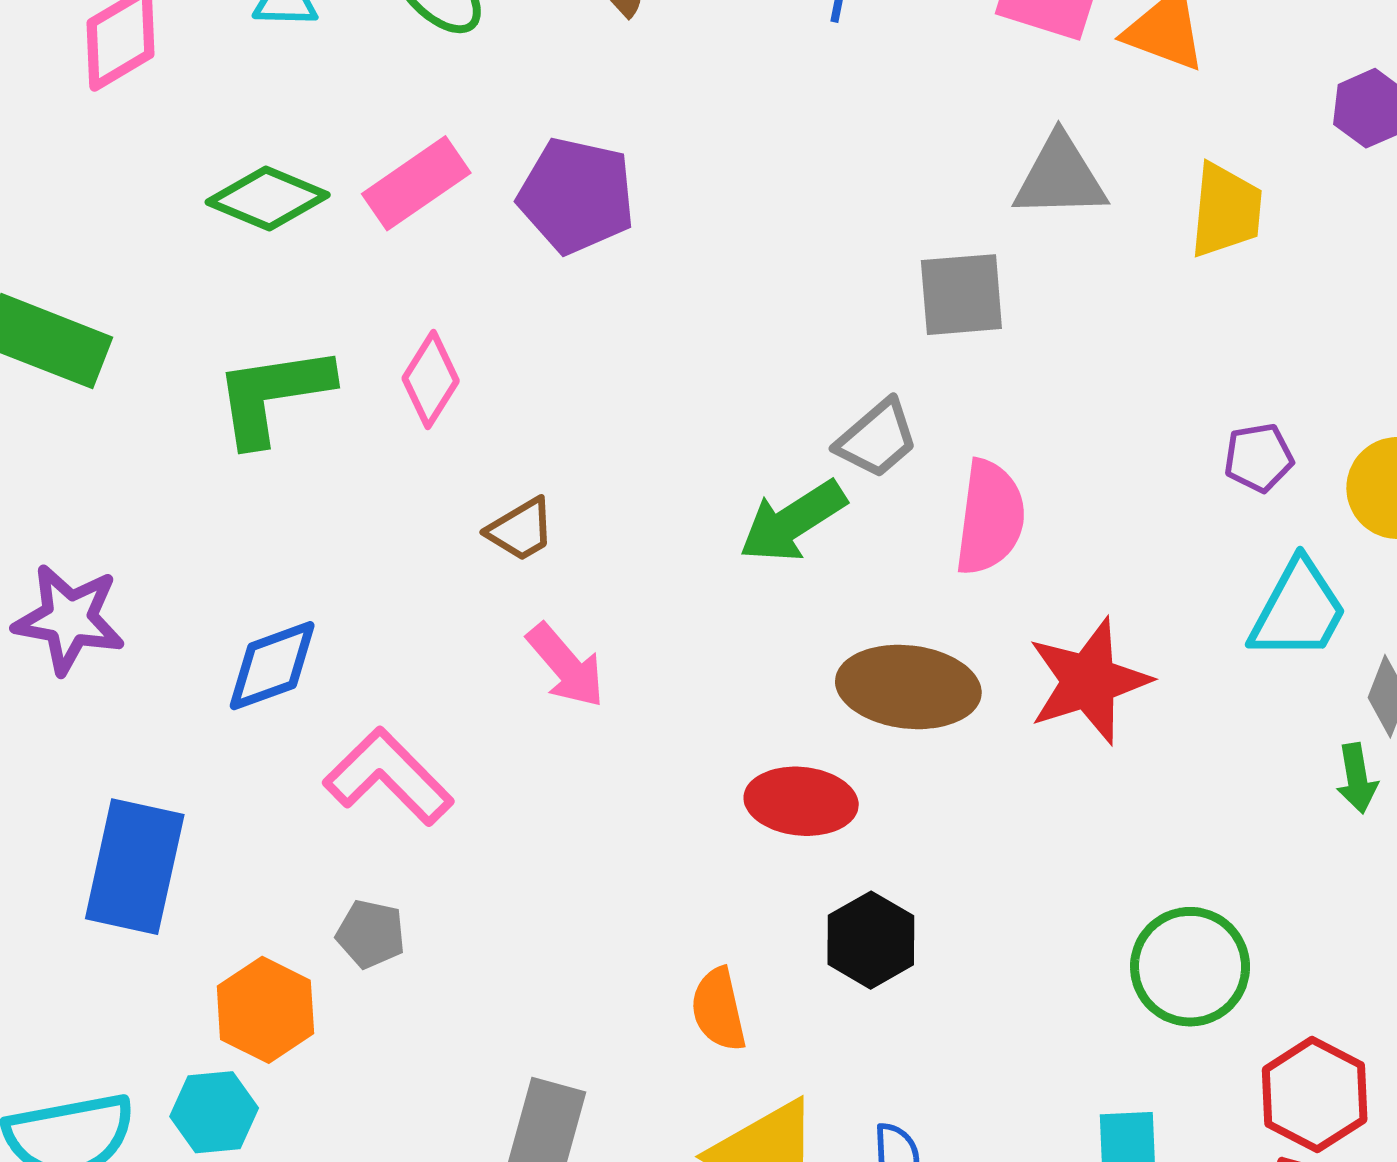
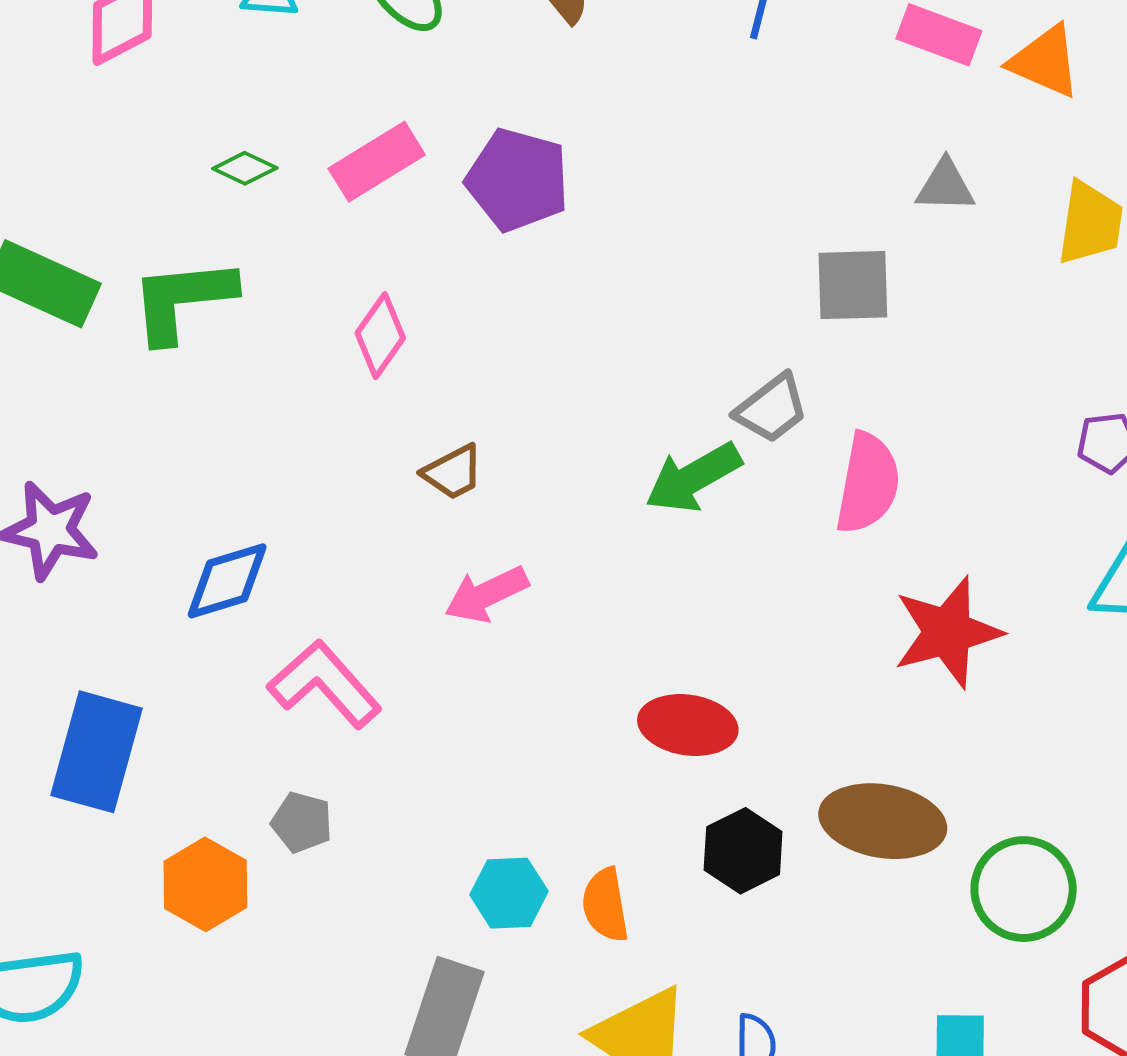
gray triangle: (1060, 177) -> (945, 186), size x0.7
green diamond: (268, 198) -> (245, 168), size x0.6
green L-shape: (273, 395) -> (182, 300), moved
pink arrow: (566, 666) -> (486, 594), turned 102
brown ellipse: (908, 687) -> (883, 821), moved
cyan hexagon: (214, 1112) -> (509, 893), moved

